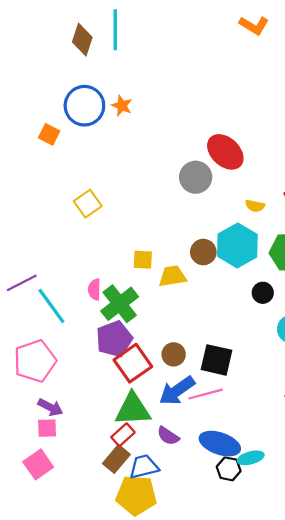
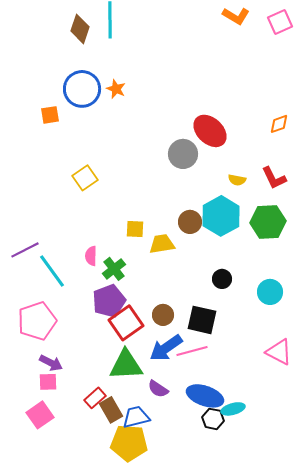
orange square: (49, 134) -> (50, 115), turned -36
black circle: (263, 293) -> (222, 279), moved
green cross: (120, 304) -> (114, 269), size x0.7
red rectangle: (123, 435) -> (95, 398), moved
brown rectangle: (116, 459) -> (111, 410), turned -70

